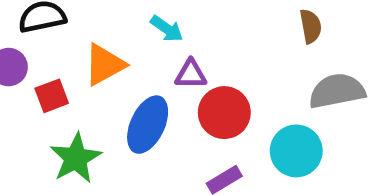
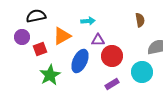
brown semicircle: (311, 26) -> (140, 20), moved
cyan arrow: (167, 29) -> (88, 21), turned -40

